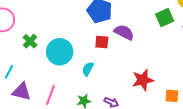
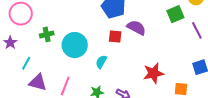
green cross: (30, 41) -> (47, 34), turned 32

